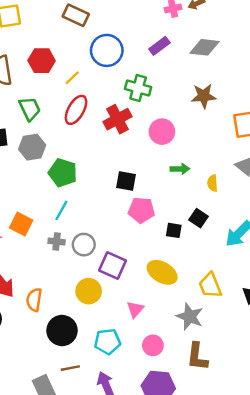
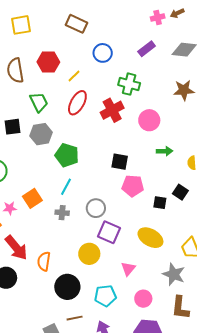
blue circle: (107, 50) -> (103, 53), size x0.7
orange square: (21, 224) -> (32, 198), turned 30
gray circle: (84, 245) -> (96, 208), moved

